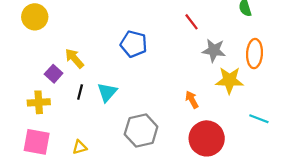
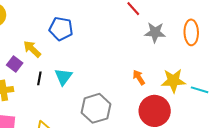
blue pentagon: (134, 44) -> (61, 29), moved
yellow star: (229, 80) -> (173, 81), moved

